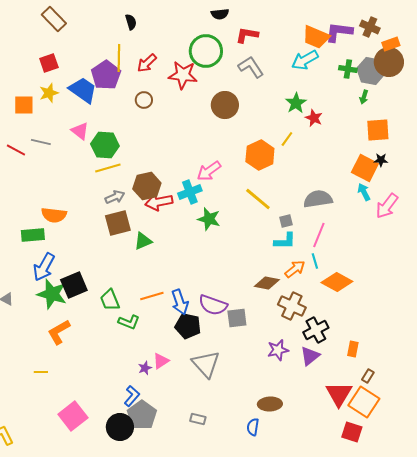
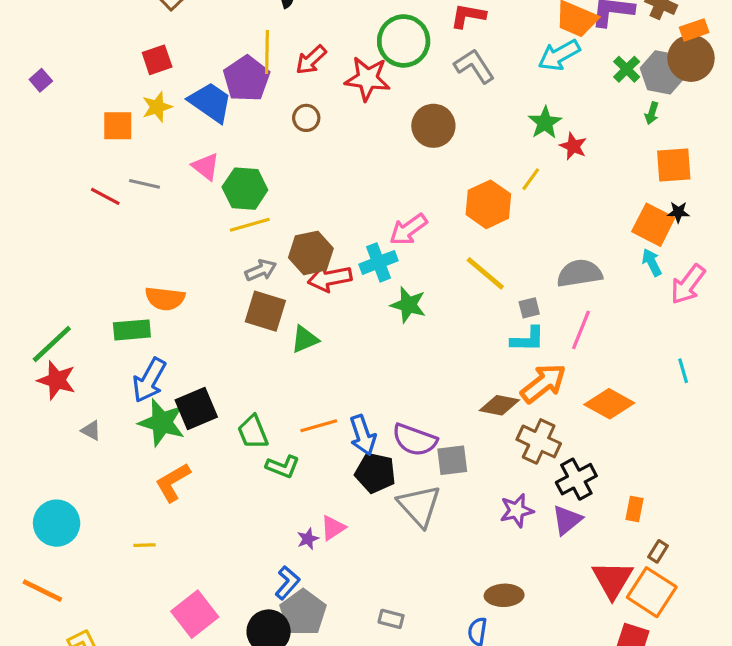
green cross: (348, 69) -> (627, 69), turned 36
brown square: (118, 223) -> (265, 311), turned 32
cyan line: (315, 261) -> (683, 371), moved
orange arrow: (295, 269) -> (543, 383), size x1.4
gray triangle: (206, 364) -> (419, 506), moved

